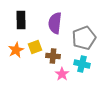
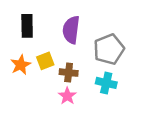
pink star: (62, 74) -> (67, 96), moved

